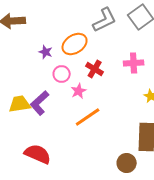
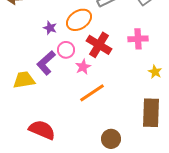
red cross: (95, 69) -> (99, 45), size x1.4
purple L-shape: (40, 103) -> (46, 63), moved
brown circle: (127, 163) -> (111, 139), moved

